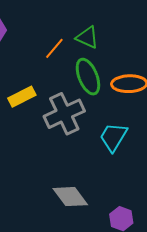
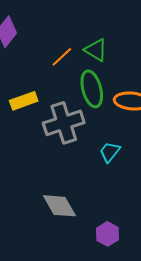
cyan trapezoid: (113, 137) -> (110, 152), size x0.7

